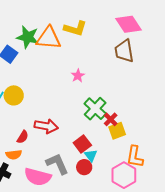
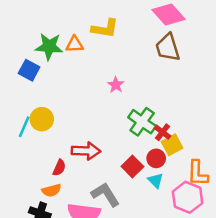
orange triangle: (49, 38) -> (75, 44), size x0.6
cyan triangle: (91, 155) -> (156, 180), moved
red circle: (84, 167) -> (156, 158), moved

